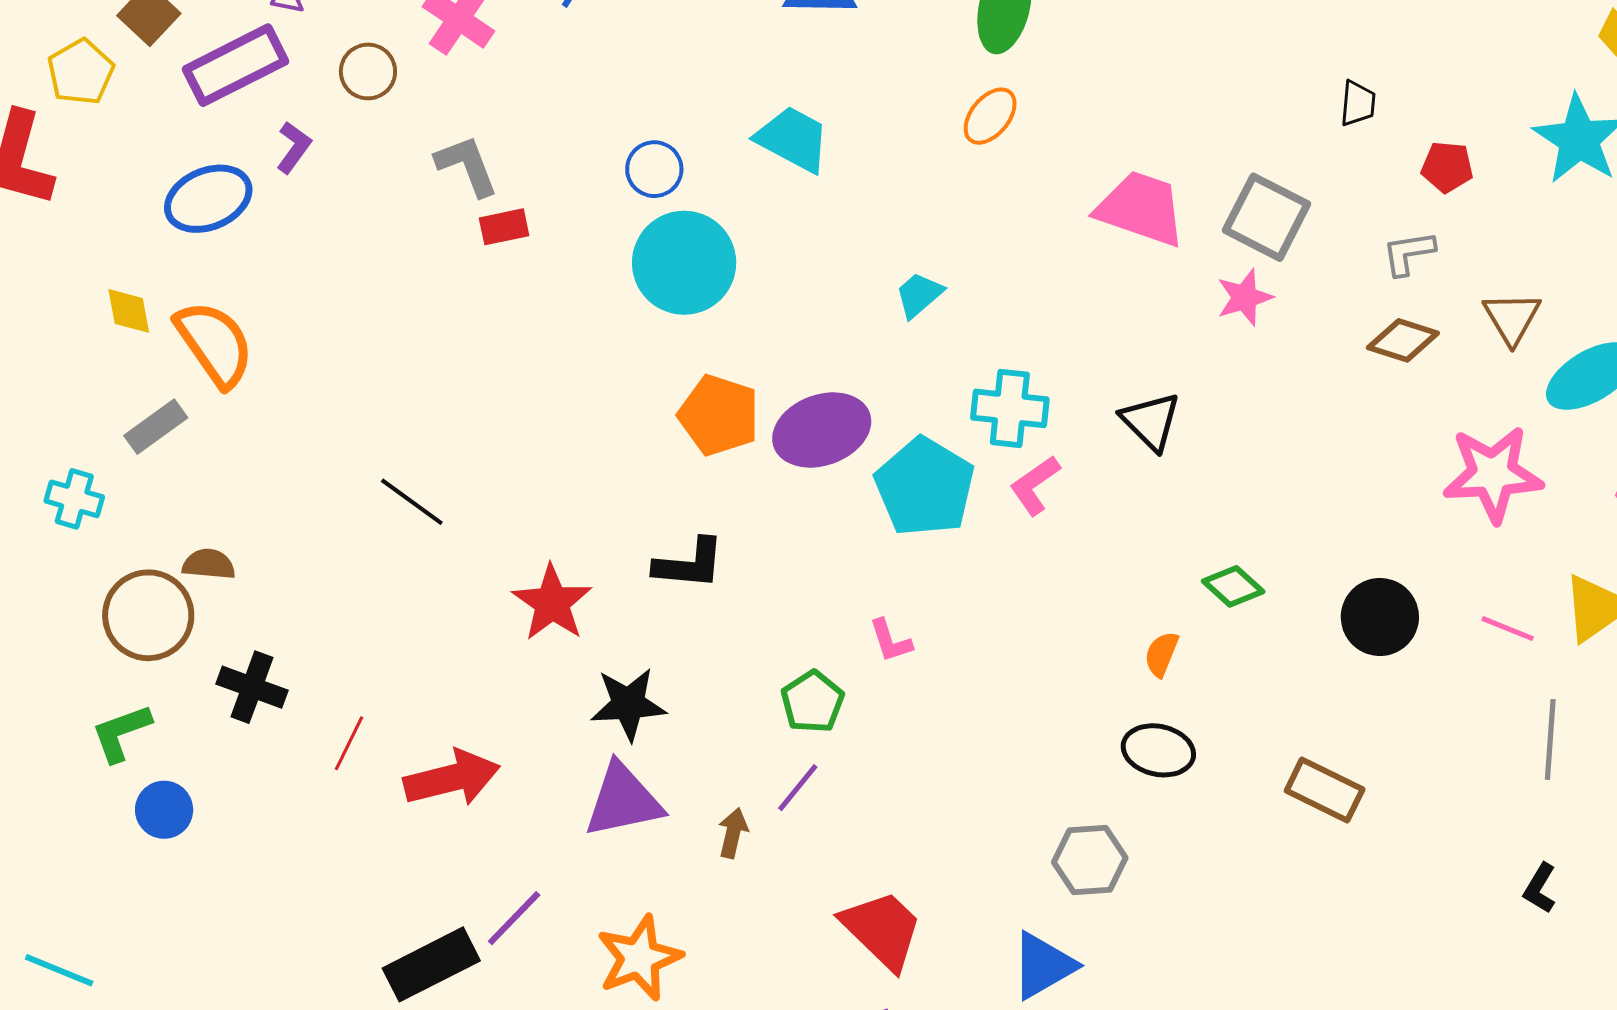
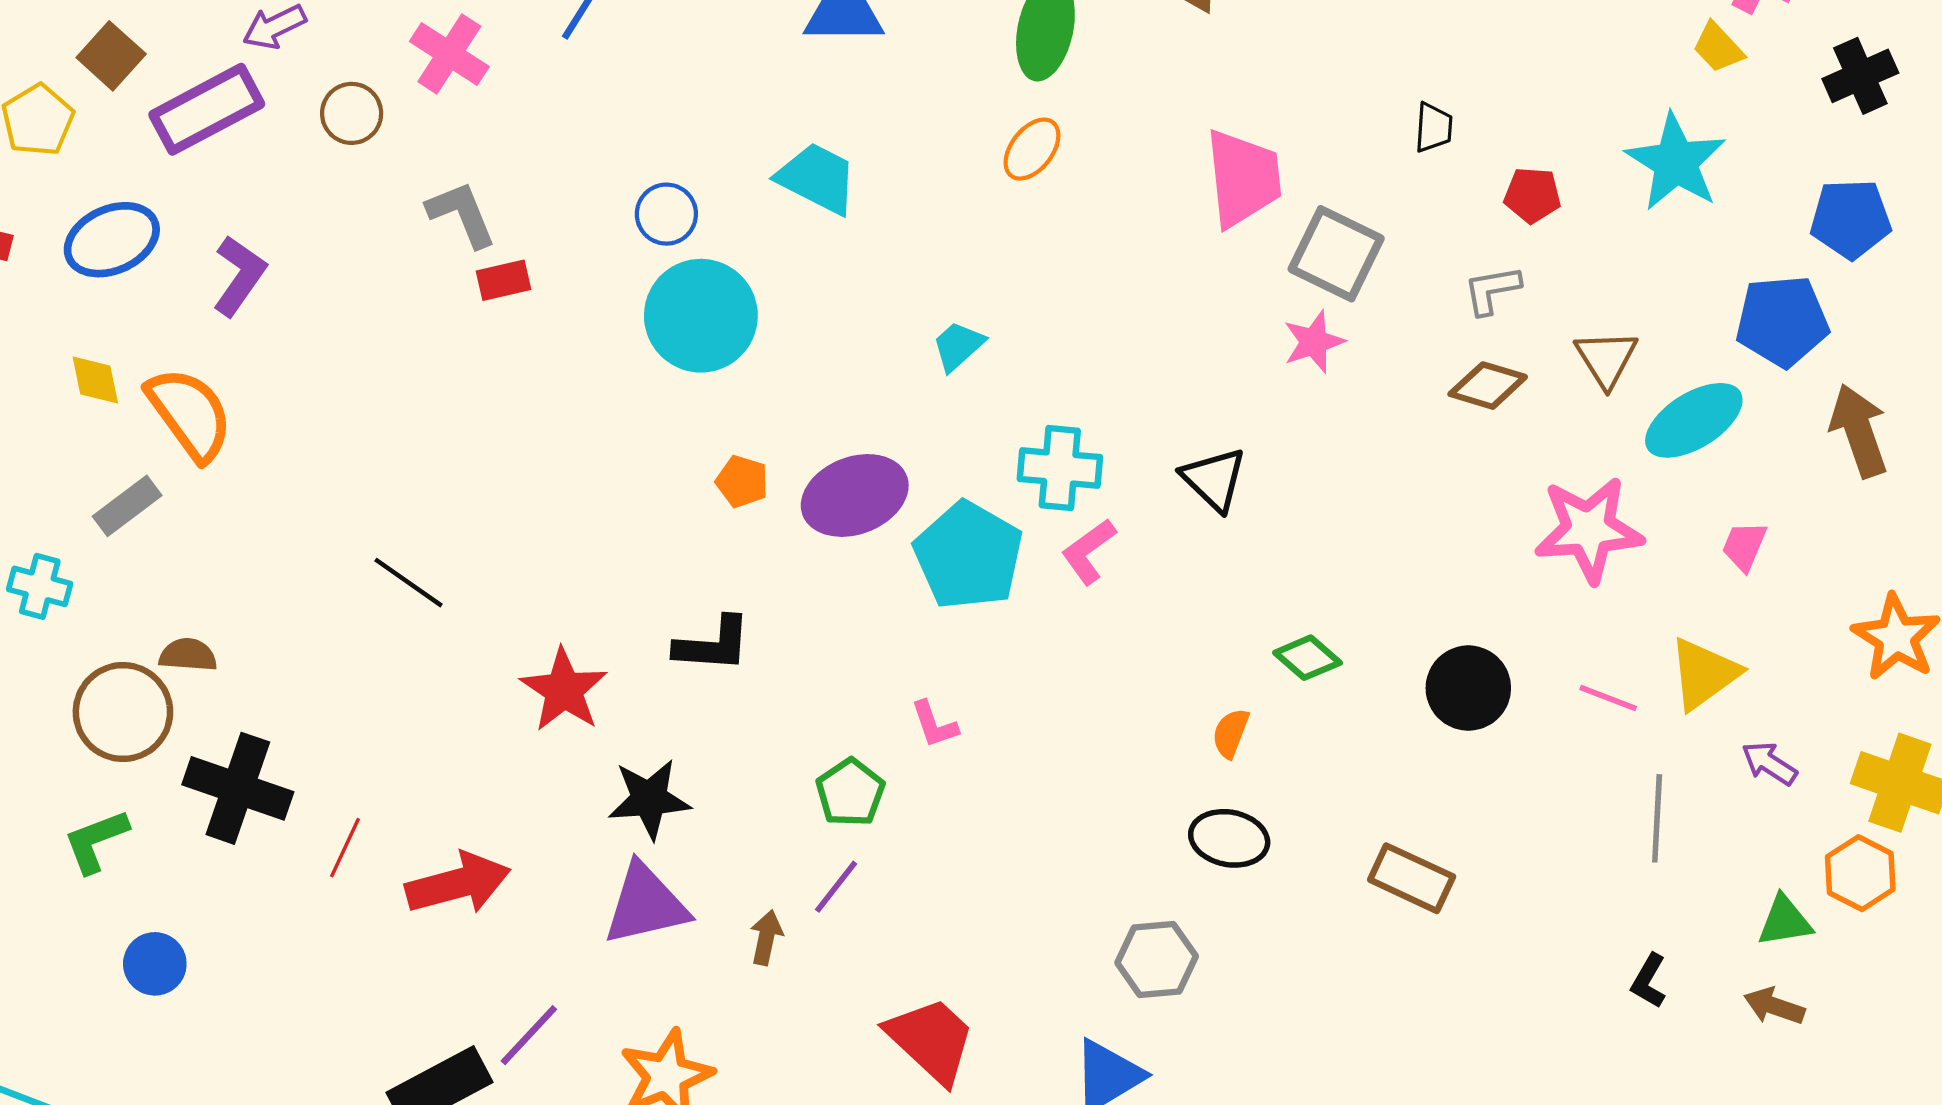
purple L-shape: (294, 147) -> (239, 276), moved, size x1.4
blue ellipse: (208, 199) -> (112, 240), moved
pink trapezoid: (1141, 209) -> (1243, 178), moved, turned 66
orange pentagon: (719, 415) -> (742, 481), size x0.6
black cross: (252, 687) -> (238, 788), size x1.4
blue circle: (164, 810) -> (155, 964), moved

